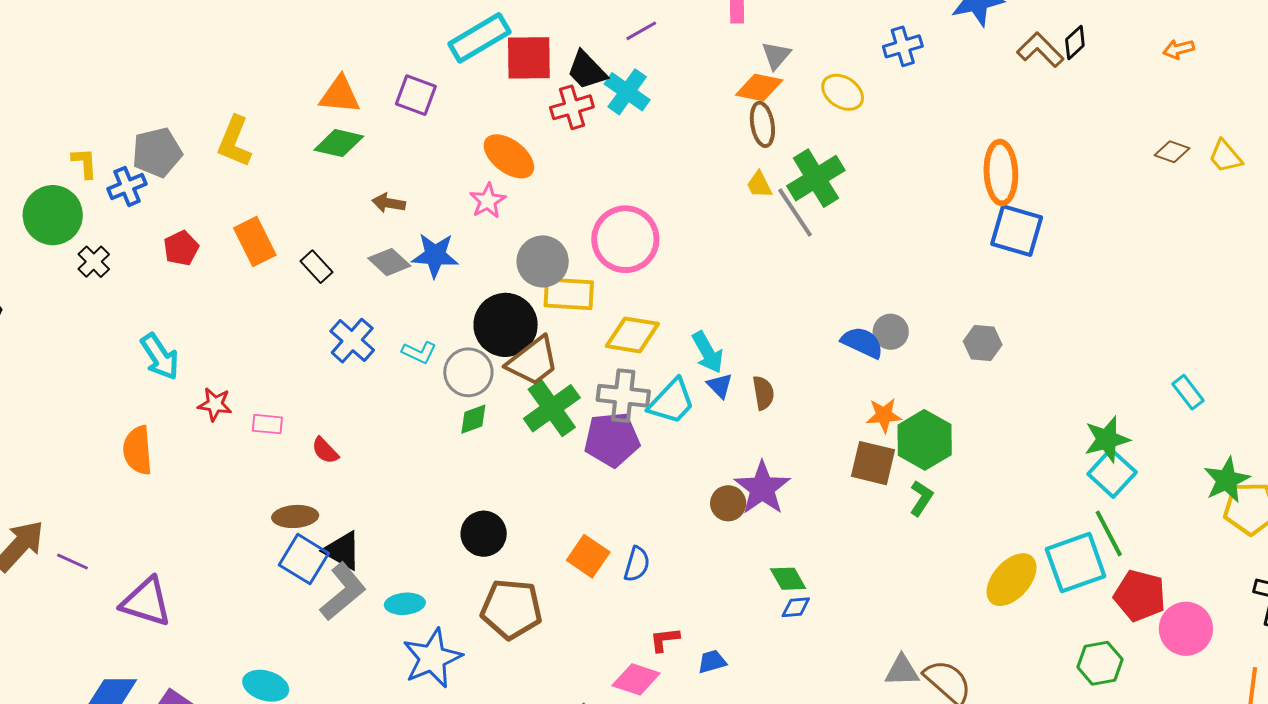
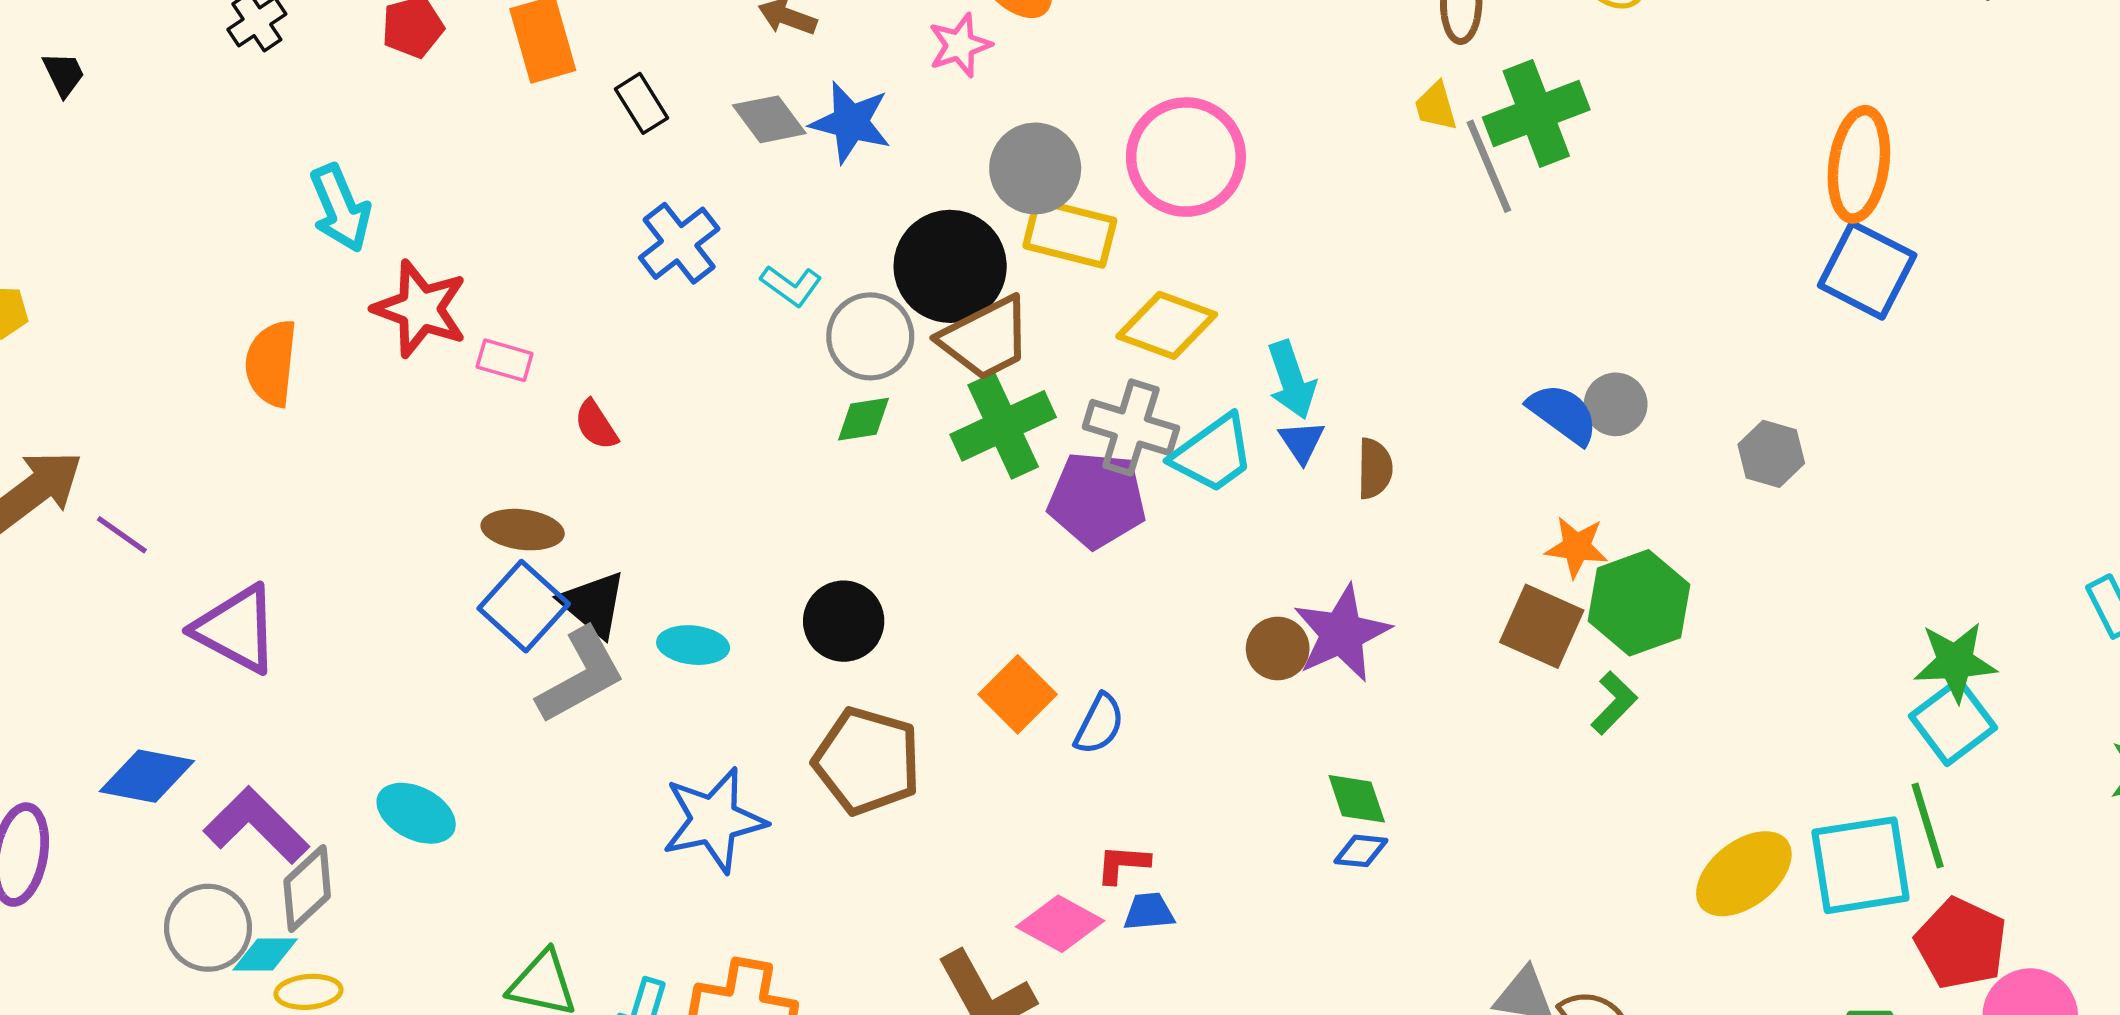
red star: (215, 404) -> (420, 309), size x1.6
cyan ellipse: (405, 604) -> (693, 645), moved
blue trapezoid: (712, 662) -> (1149, 912), moved

